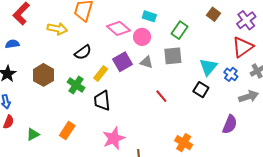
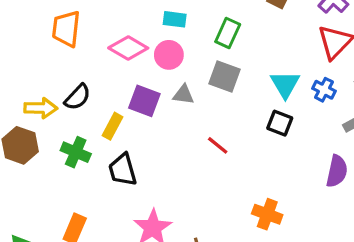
yellow arrow: (57, 29) -> (41, 108), moved
gray square: (173, 56) -> (224, 77), turned 36
purple square: (122, 62) -> (144, 101), turned -30

